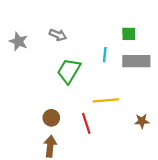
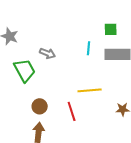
gray arrow: (58, 35) -> (48, 53), moved
green trapezoid: (69, 71) -> (25, 70), moved, turned 120

